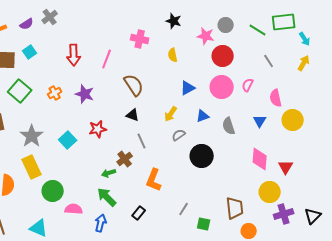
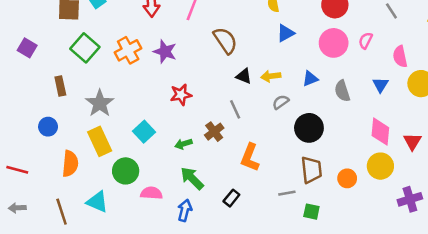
blue triangle: (188, 88) -> (286, 33), moved
orange cross: (55, 93) -> (128, 50), size x1.5
yellow arrow: (171, 114) -> (271, 76), turned 49
black triangle: (133, 115) -> (244, 76), moved
cyan square: (68, 140) -> (144, 132), moved
green arrow: (109, 173) -> (183, 144), moved
yellow circle: (270, 192) -> (380, 166), moved
brown trapezoid: (235, 208) -> (311, 170), moved
gray line: (184, 209) -> (287, 193), turned 48
cyan triangle: (39, 228) -> (97, 202), moved
orange circle: (249, 231) -> (347, 178), moved

